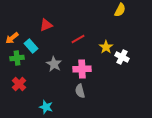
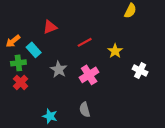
white cross: (122, 57) -> (140, 71), moved
pink cross: (82, 69) -> (89, 75), turned -30
red cross: (19, 84) -> (21, 82), moved
gray semicircle: (80, 91) -> (85, 110), moved

